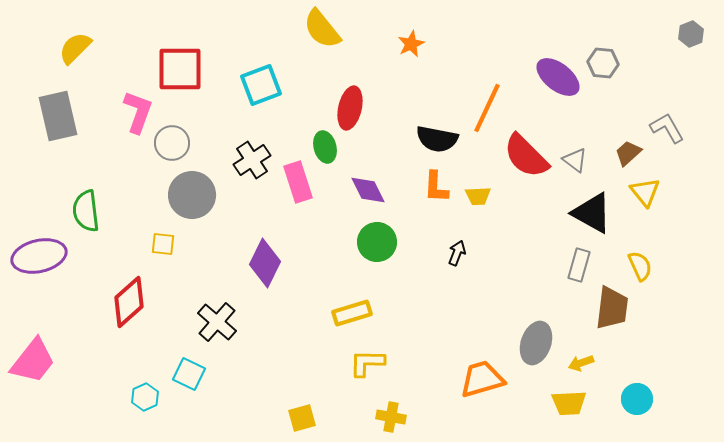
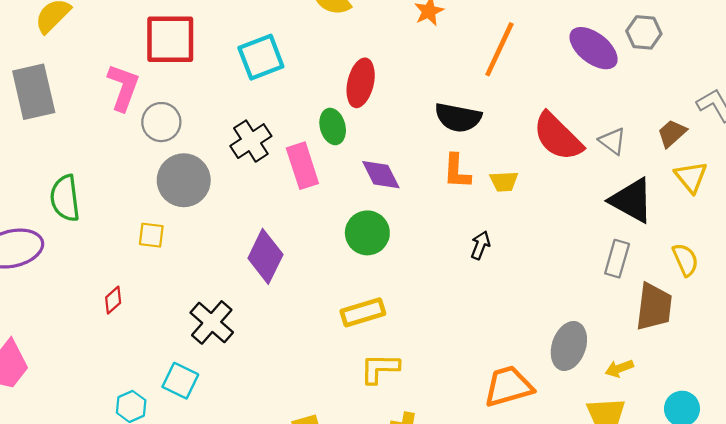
orange line: (487, 108) -> (499, 49), moved
green circle: (377, 242) -> (367, 233), moved
red diamond: (129, 302) -> (113, 300), size x0.5

